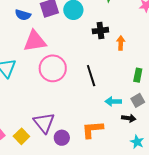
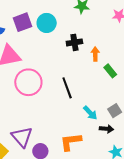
green rectangle: (138, 75) -> (110, 71), moved, turned -48
cyan arrow: (113, 101) -> (90, 113), turned -133

